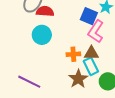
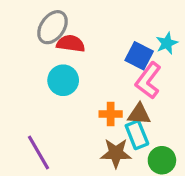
brown star: (78, 79) -> (116, 153), turned 30
purple line: (29, 82) -> (39, 152), turned 30

